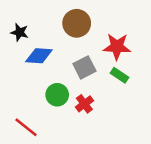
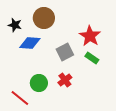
brown circle: (77, 23) -> (44, 18), moved
red star: (117, 47) -> (90, 36), turned 30
green circle: (57, 95) -> (39, 83), moved

